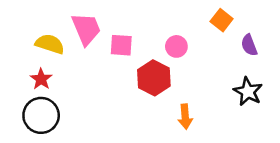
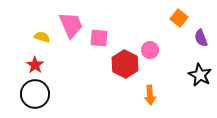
yellow semicircle: (50, 44) -> (42, 37), size x0.7
pink circle: (176, 46) -> (150, 50), moved

